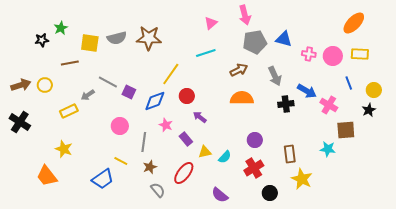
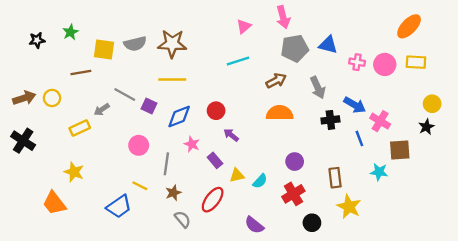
black star: (42, 40) -> (37, 40), moved
yellow line: (171, 74) -> (172, 79), moved, turned 55
blue line: (349, 83) -> (359, 138), moved

